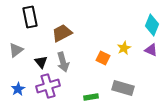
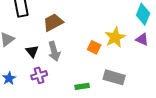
yellow star: (124, 48) -> (115, 37), size x1.5
purple cross: (48, 86) -> (39, 75), size x0.7

